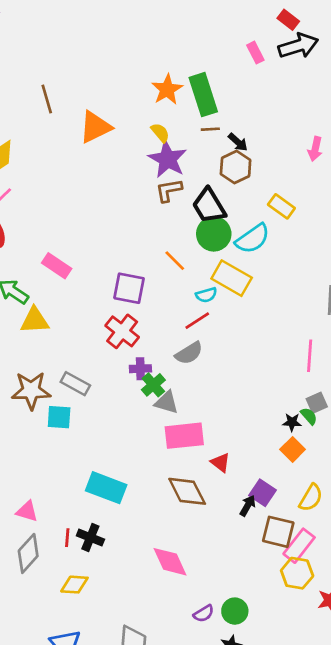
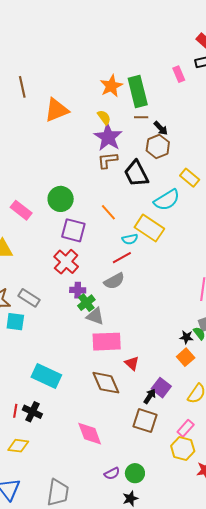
pink rectangle: (255, 53) -> (179, 74), moved
green circle: (214, 234) -> (61, 199), moved
brown square: (278, 532) -> (145, 421), moved
pink rectangle: (299, 546) -> (186, 428), size x0.7

